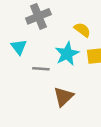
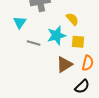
brown triangle: (64, 97) -> (64, 64), moved

